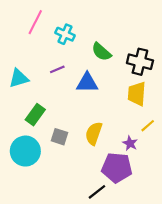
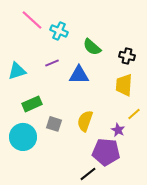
pink line: (35, 22) -> (32, 20), turned -75
black cross: (140, 62) -> (127, 56), size x0.7
green rectangle: (35, 115) -> (32, 104), turned 30

